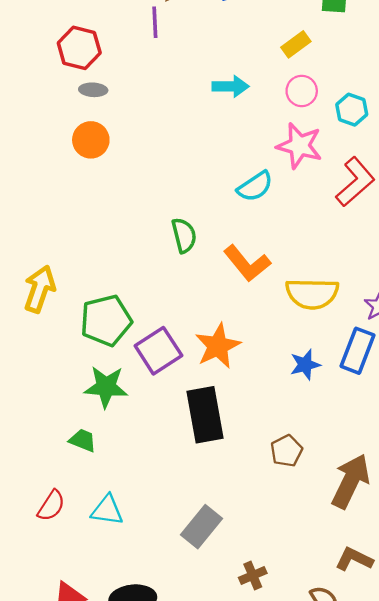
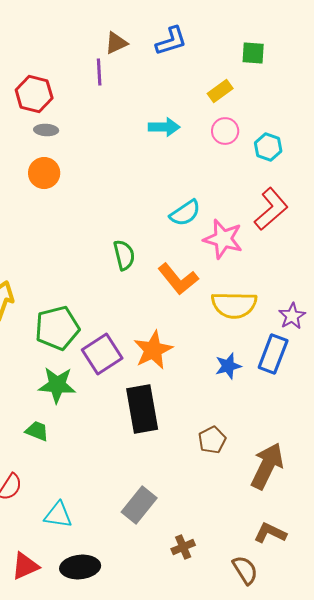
pink star: (299, 146) -> (223, 239), moved
cyan triangle: (107, 510) -> (58, 515), moved

